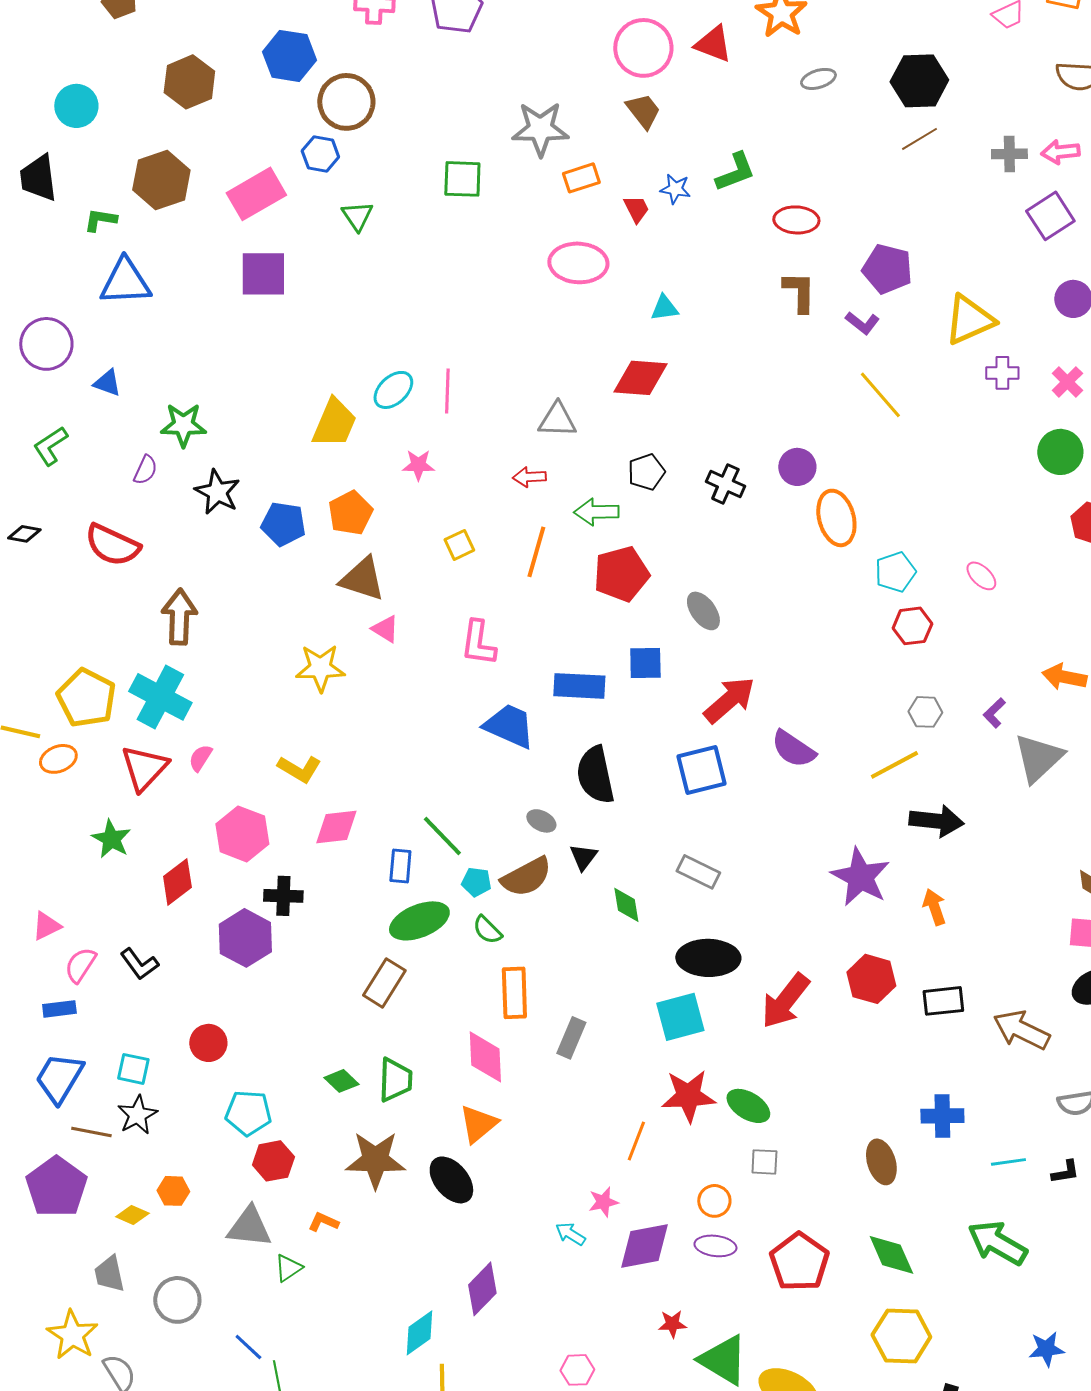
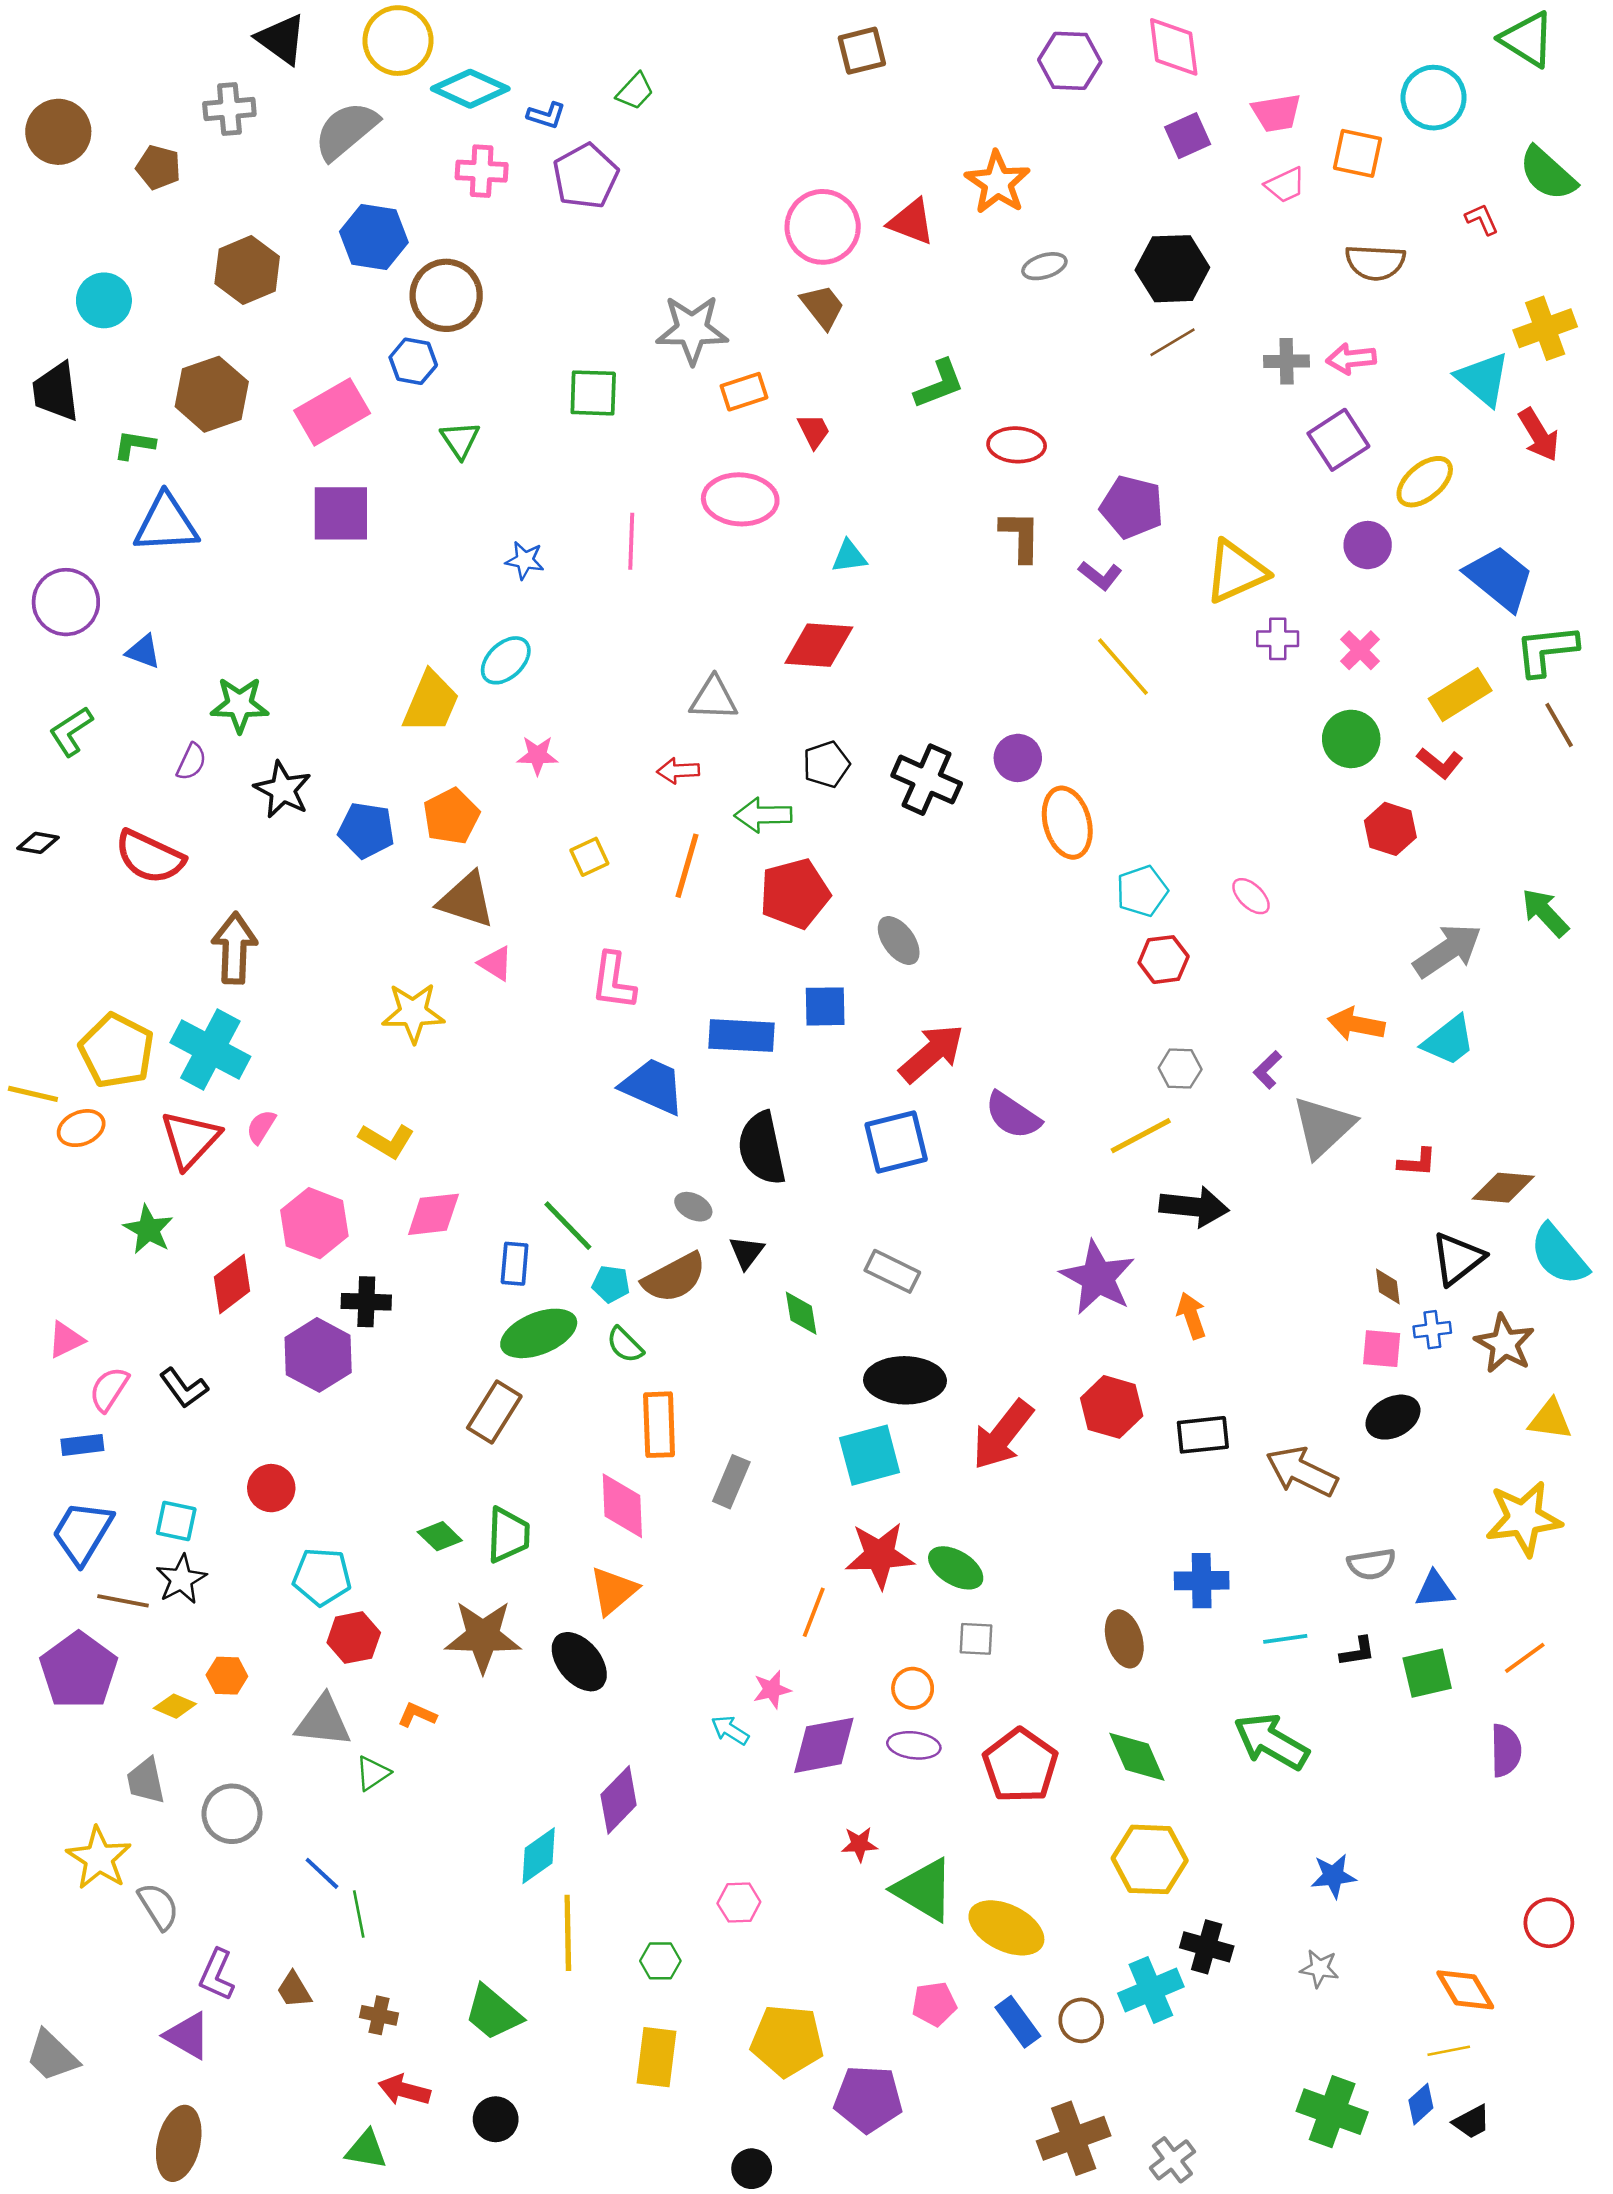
blue star: (675, 189) -> (525, 560), moved
pink line: (447, 391) -> (631, 541), moved
black cross: (725, 484) -> (927, 780), size x1.4

